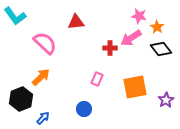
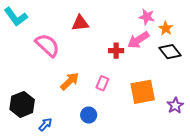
orange arrow: (41, 77) -> (70, 81), moved

